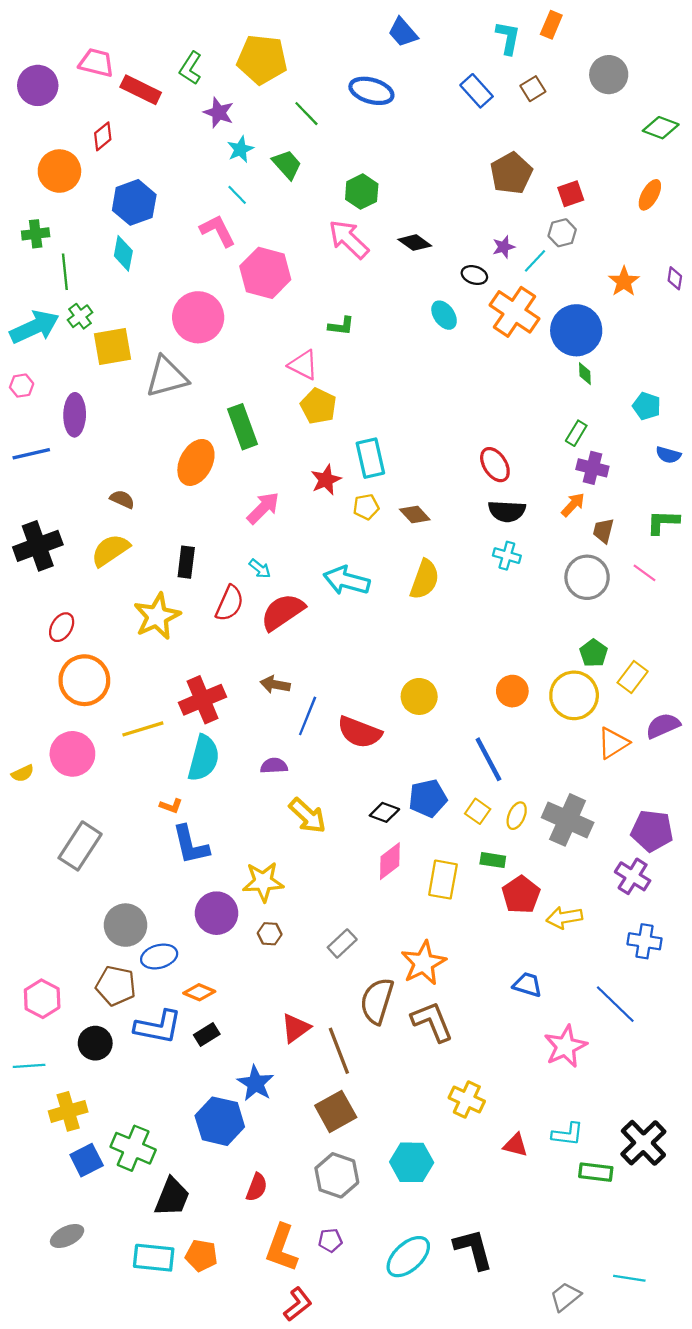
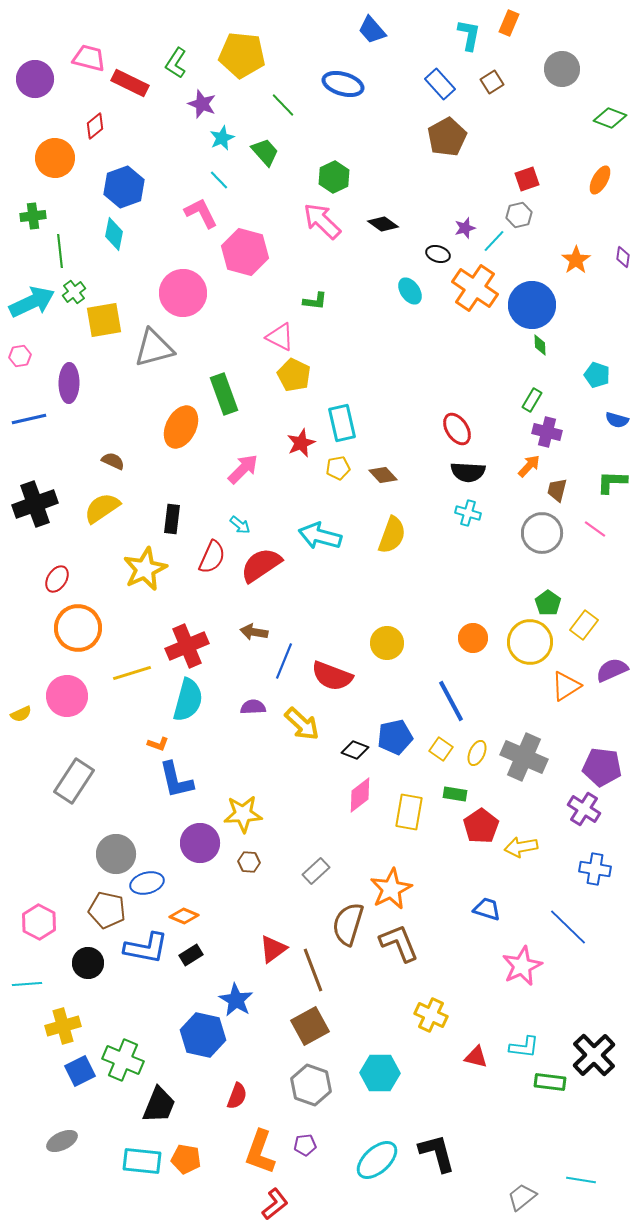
brown pentagon: (511, 173) -> (447, 137), moved
yellow arrow: (308, 816) -> (302, 724), moved

